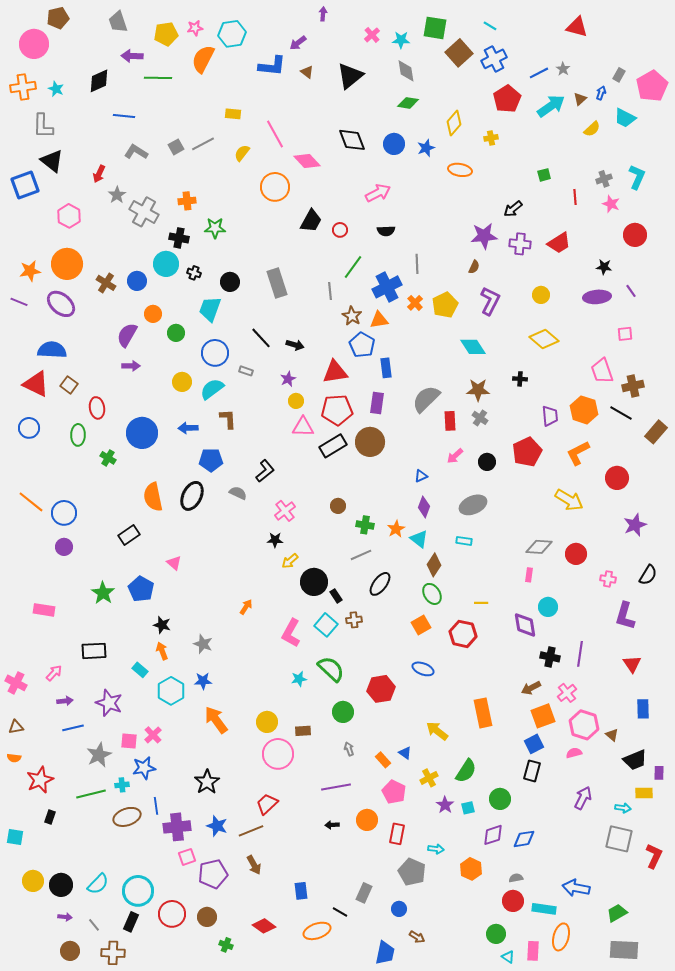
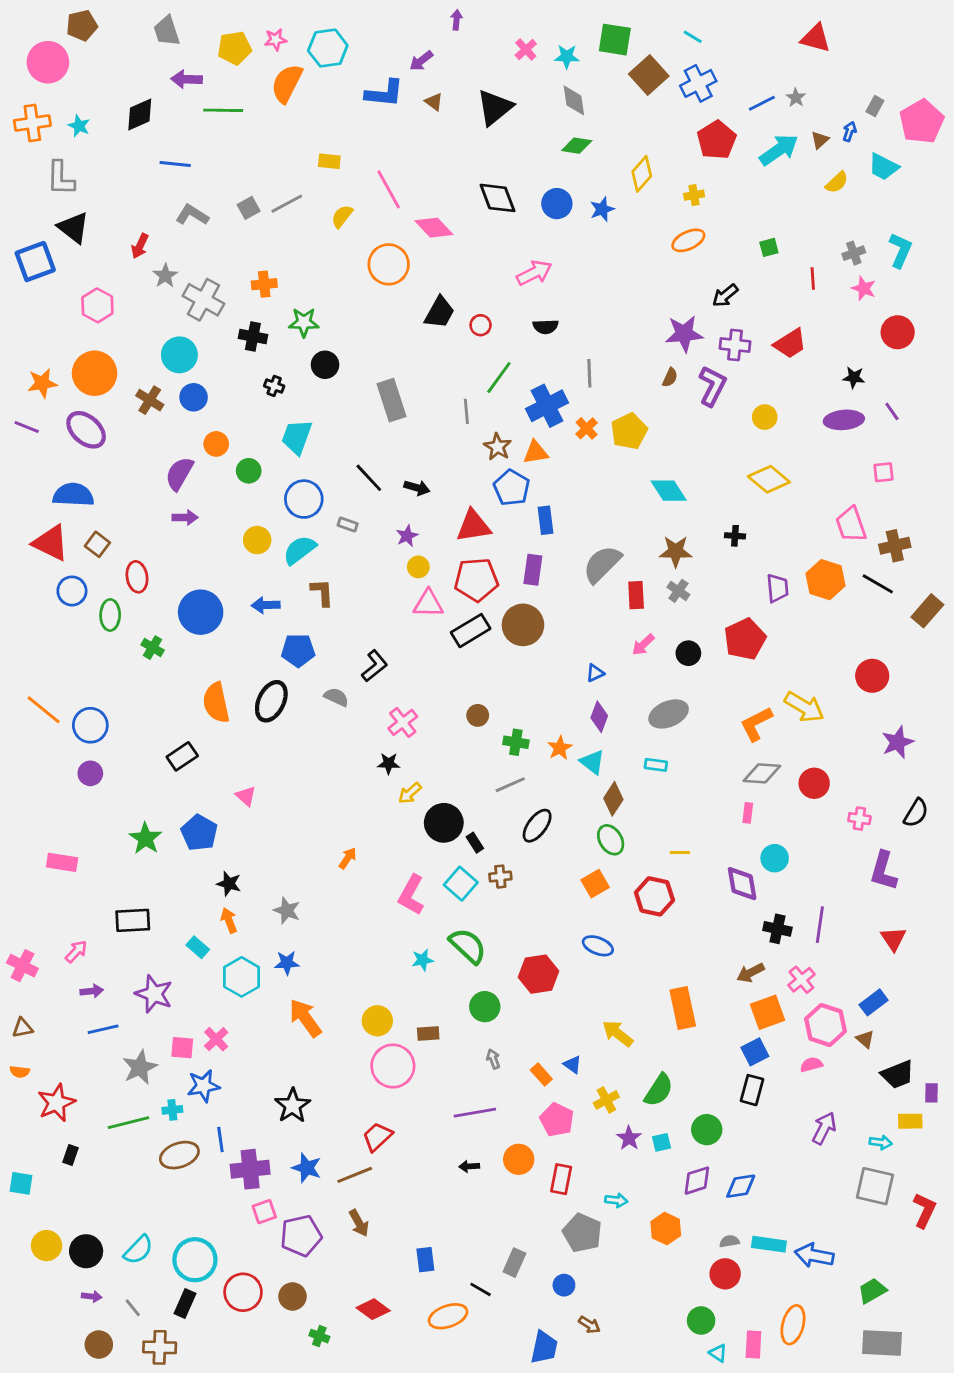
orange ellipse: (460, 170) -> (688, 240), moved, turned -35
cyan circle: (166, 264) -> (179, 355), moved
black circle: (230, 282) -> (325, 365), moved
purple L-shape: (490, 301) -> (712, 386), moved
blue circle: (29, 428) -> (72, 591), moved
orange L-shape: (578, 453) -> (756, 724), moved
blue rectangle: (643, 709) -> (874, 1002), moved, turned 54
cyan rectangle: (544, 909) -> (769, 1244), moved

